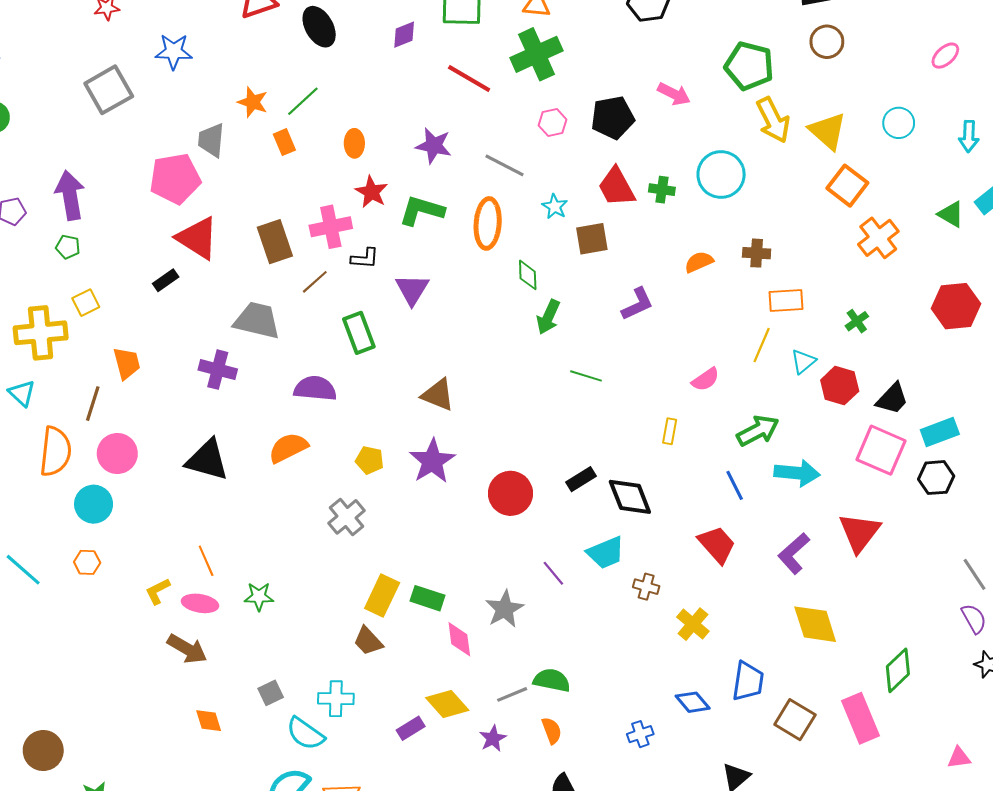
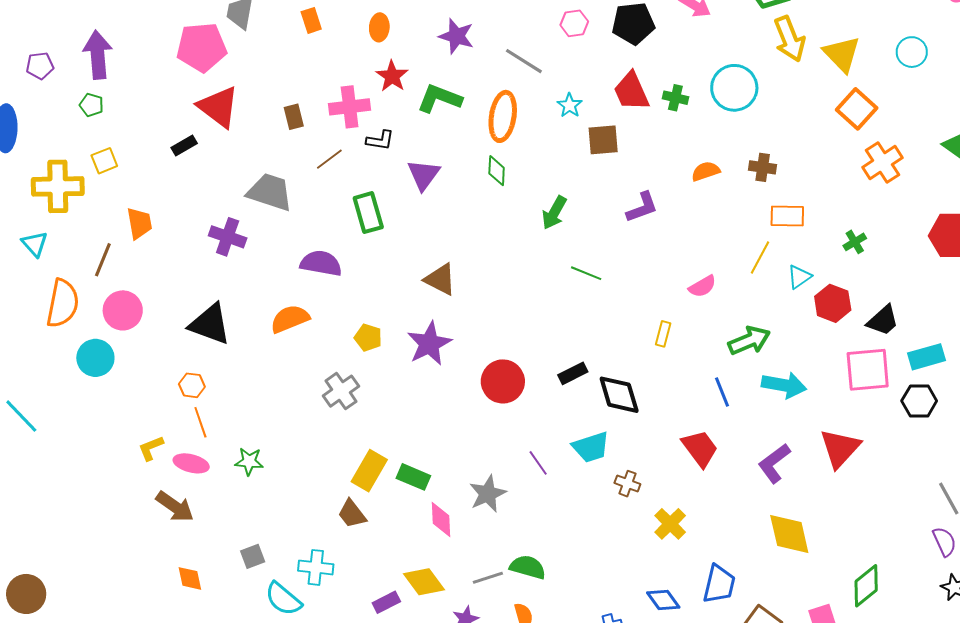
brown rectangle: (275, 242) -> (294, 117), size x0.6
green diamond: (528, 275) -> (497, 171), moved
pink square: (881, 450) -> (868, 370), turned -33
orange hexagon: (87, 562) -> (192, 385), moved

